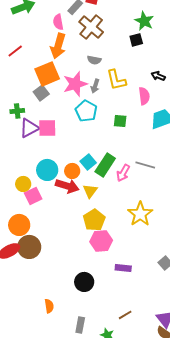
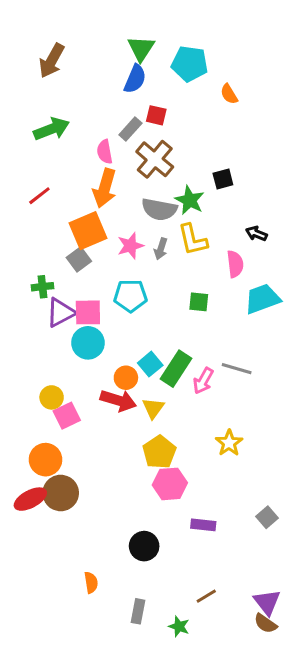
green star: (144, 21) -> (190, 200), moved
gray semicircle: (94, 60) -> (159, 209), size x1.6
pink star: (75, 84) -> (130, 246), size x0.7
cyan pentagon: (86, 111) -> (130, 296), moved, turned -30
cyan circle: (47, 170) -> (88, 343), moved
yellow star: (140, 214) -> (229, 443), size x0.7

